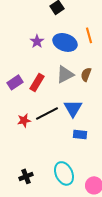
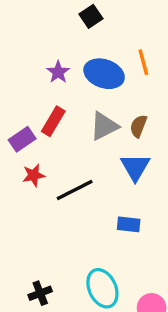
red rectangle: (37, 82) -> (53, 121), moved
blue triangle: (73, 108) -> (135, 167), moved
red star: (24, 120) -> (34, 175), moved

